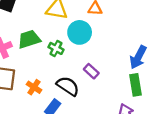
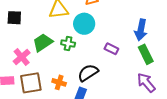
purple rectangle: (91, 71) -> (111, 49), moved
black semicircle: (68, 86) -> (88, 73), turned -50

